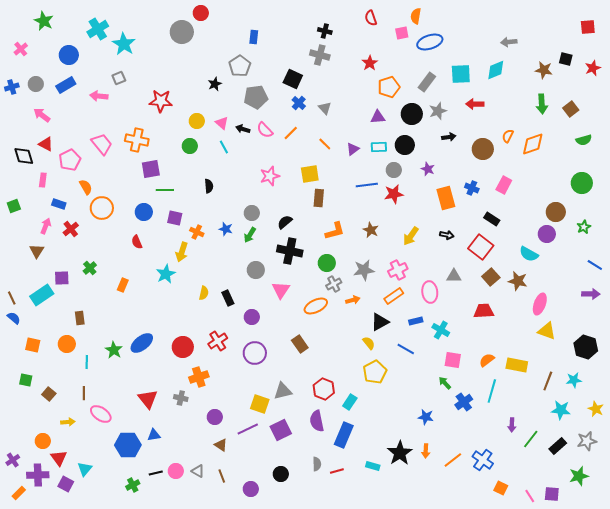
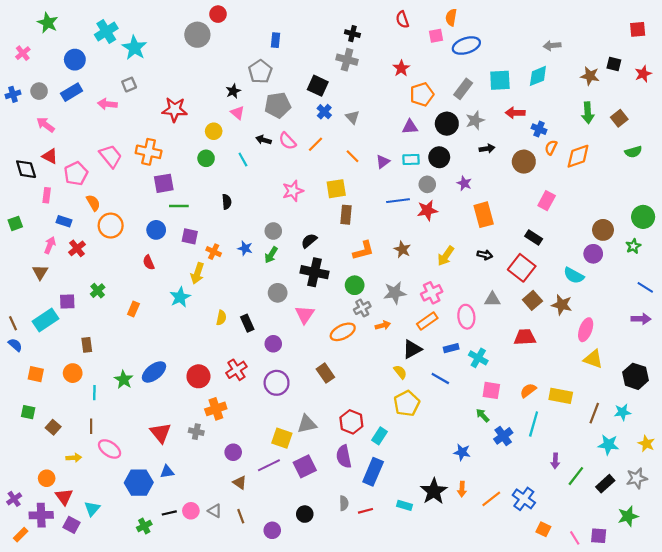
pink triangle: (222, 123) -> (238, 113), moved
green circle: (582, 183) -> (643, 217), moved
blue cross: (472, 188) -> (539, 129), moved

